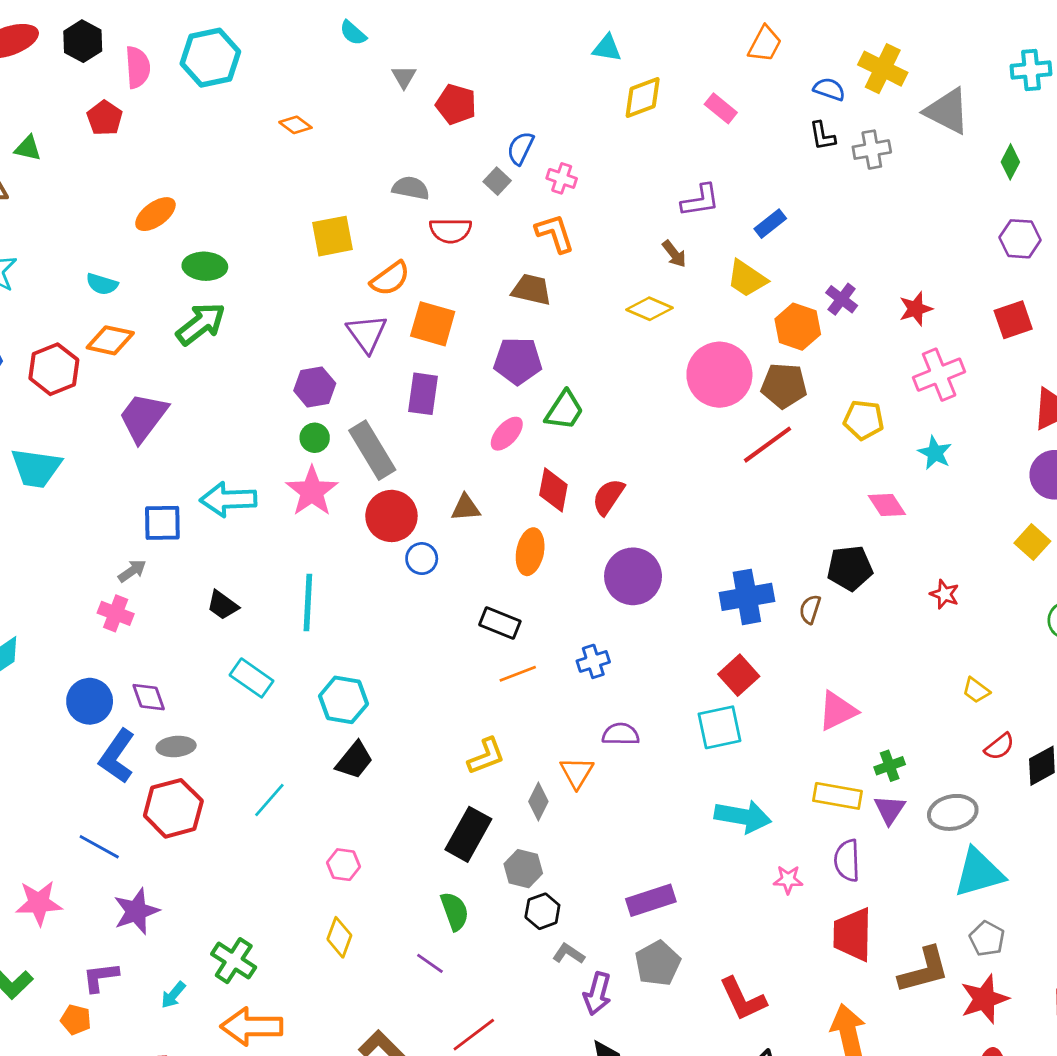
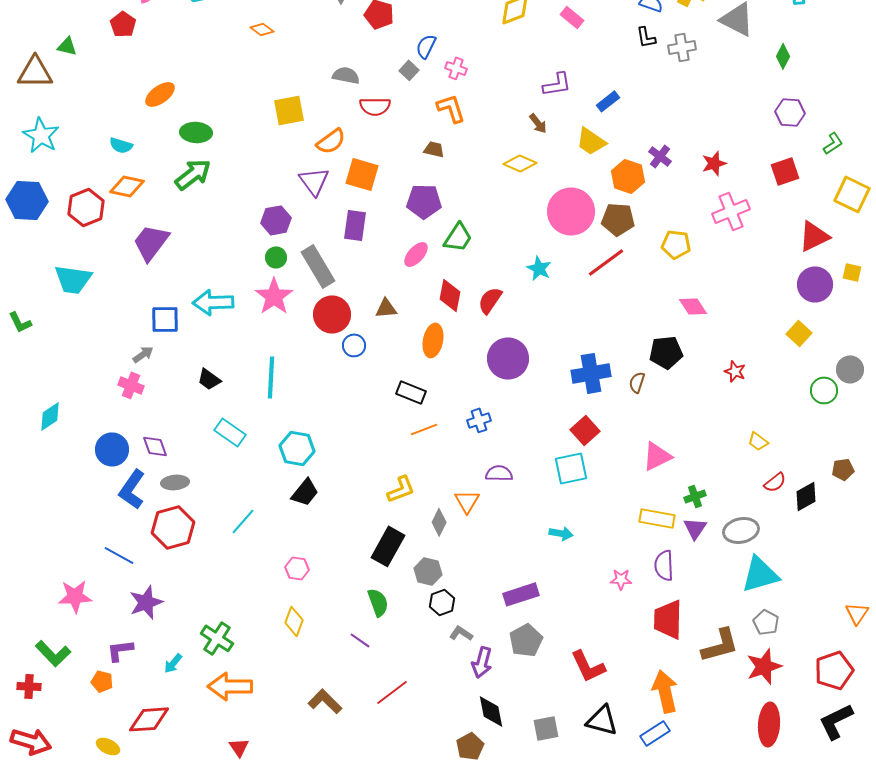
brown trapezoid: (531, 290) -> (434, 149), size x0.7
cyan star: (935, 453) -> (539, 268), moved
cyan arrow: (743, 817) -> (561, 533), moved, size x0.6

